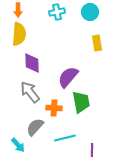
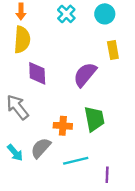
cyan cross: (57, 12) -> (66, 14), turned -35
purple semicircle: (68, 77) -> (85, 75), moved
gray arrow: (30, 92) -> (17, 107), moved
cyan arrow: (18, 145) -> (15, 153), moved

